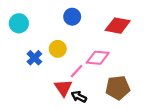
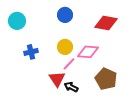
yellow circle: (58, 49) -> (65, 47), moved
blue cross: (34, 58) -> (31, 52), turned 32
brown pentagon: (118, 88) -> (106, 79), turned 30

